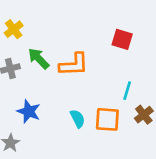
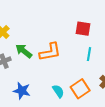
cyan line: (127, 91) -> (89, 54), moved
orange square: (107, 119) -> (80, 89), turned -30

